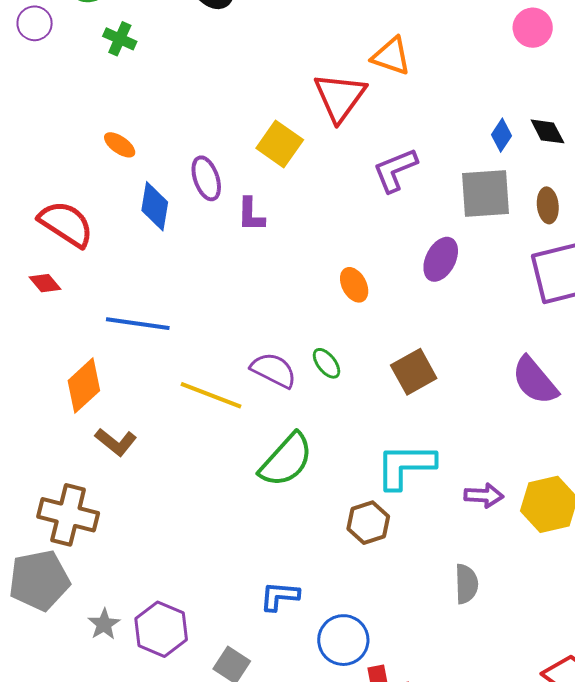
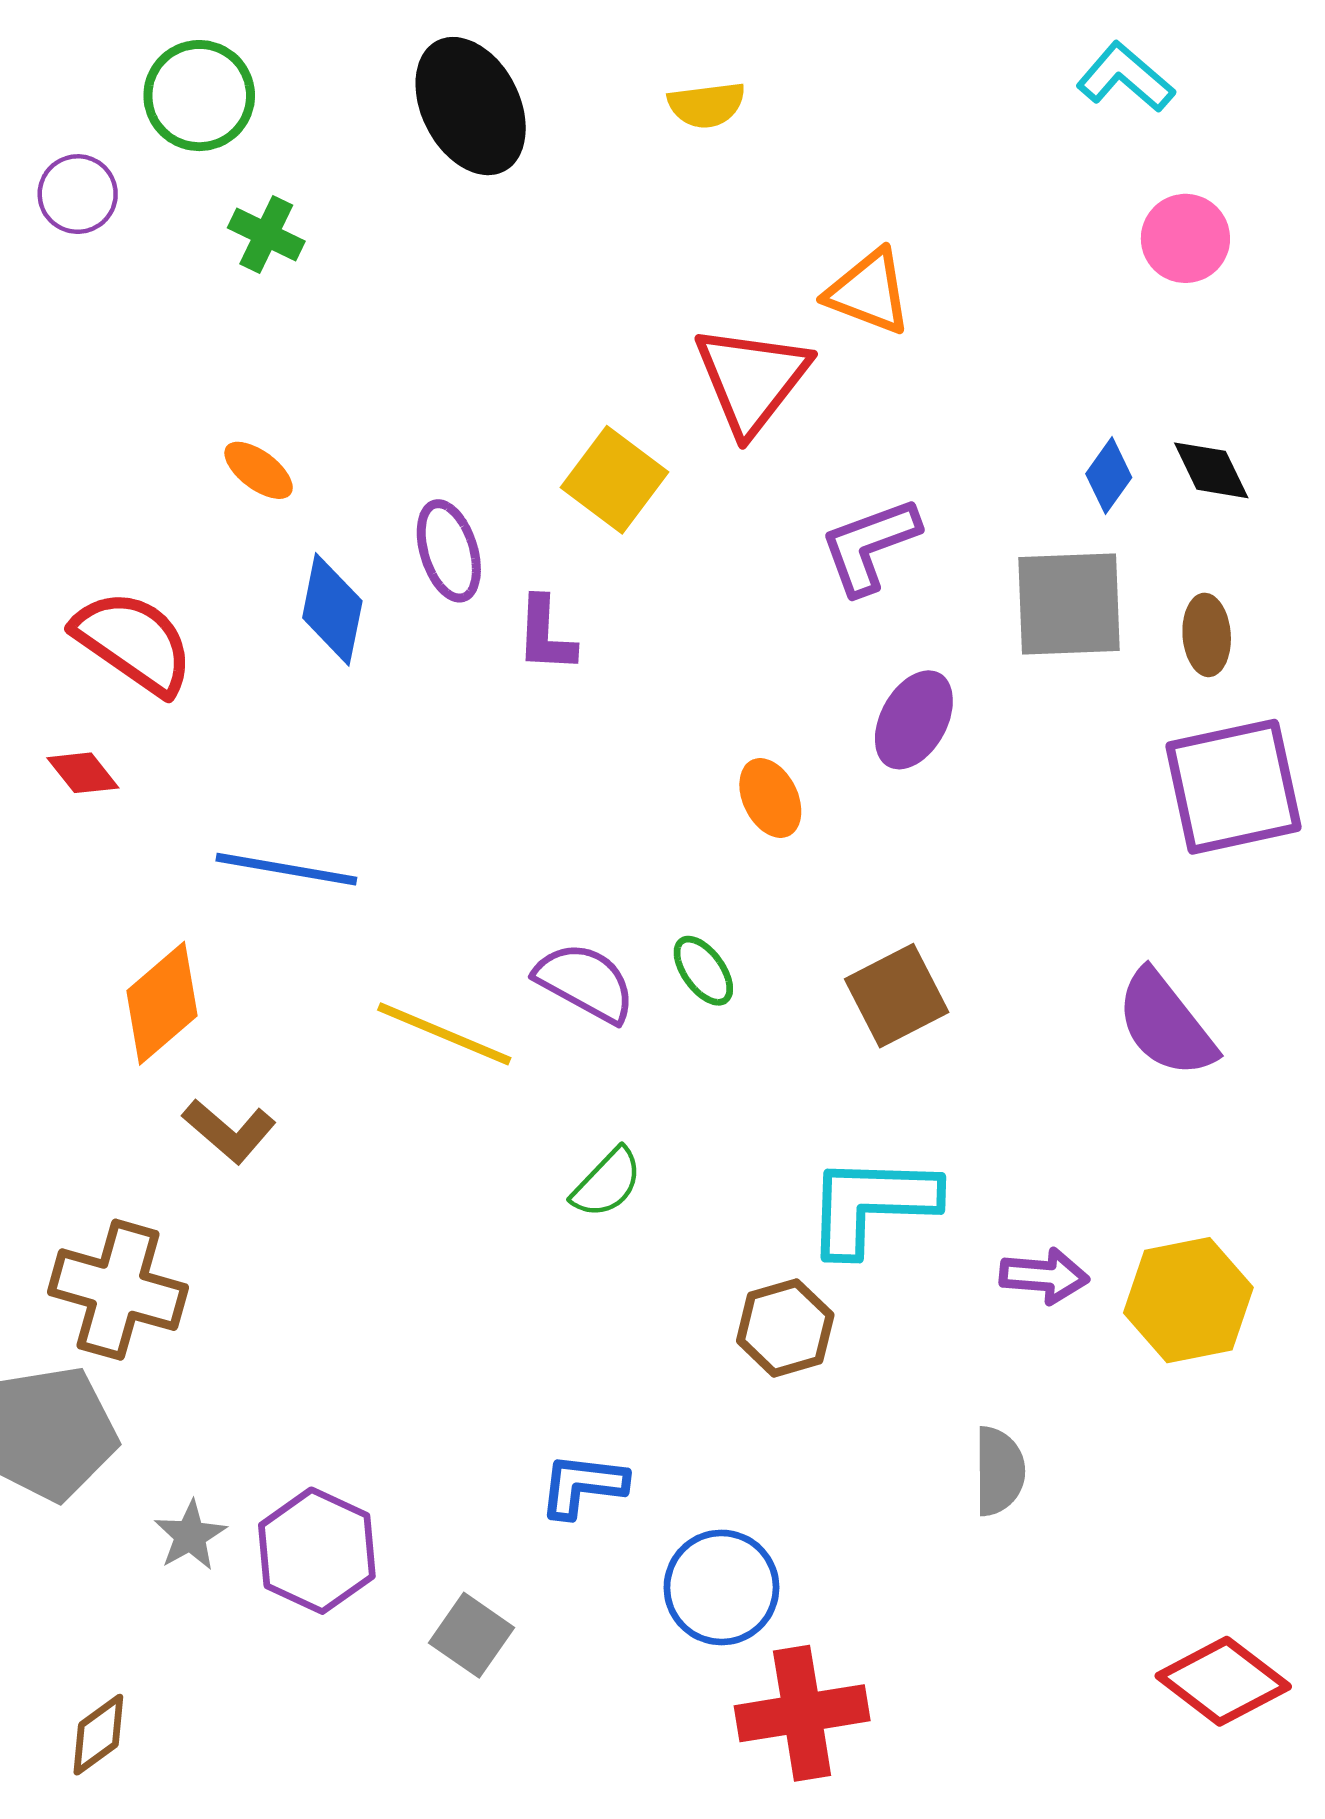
purple ellipse: (441, 259) -> (914, 720), moved
green semicircle: (286, 460) -> (607, 1183), size x0.6

